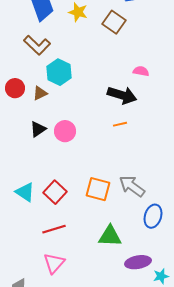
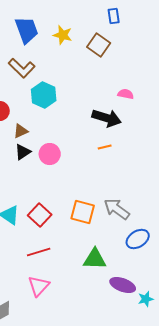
brown triangle: (40, 93) -> (21, 131), moved
blue ellipse: (153, 216) -> (138, 239), turned 40
purple ellipse: (138, 262) -> (123, 285), turned 30

